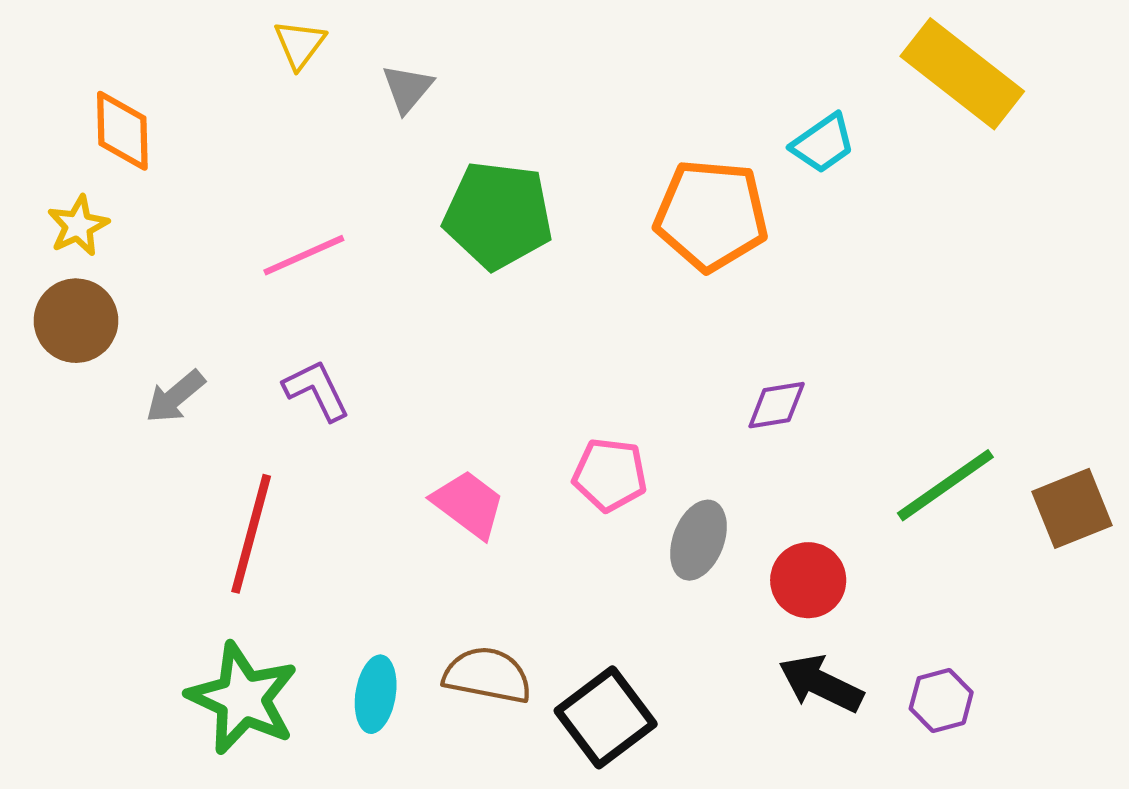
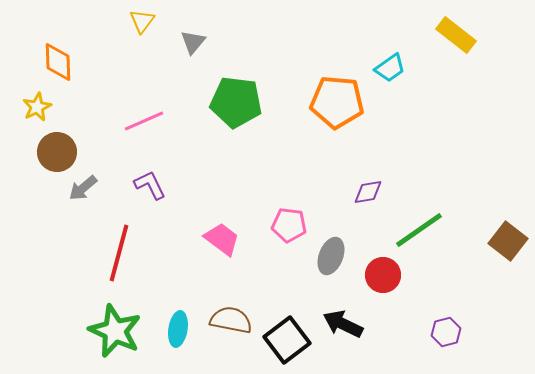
yellow rectangle: (962, 74) -> (456, 35), size x0.7
brown circle: (76, 321) -> (57, 152), moved
green line: (945, 485) -> (419, 230), moved
brown square: (1072, 508) -> (508, 241), turned -30
black arrow: (821, 684) -> (343, 324), moved

